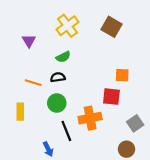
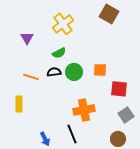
brown square: (111, 27) -> (109, 14), moved
orange square: (122, 75) -> (100, 70), moved
red square: (111, 97) -> (119, 89), moved
green circle: (57, 103) -> (74, 72), moved
black line: (66, 131) -> (72, 134), moved

